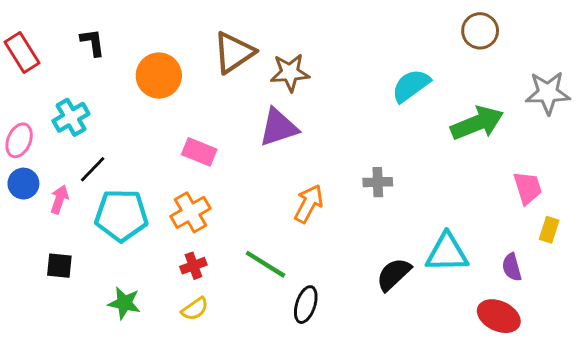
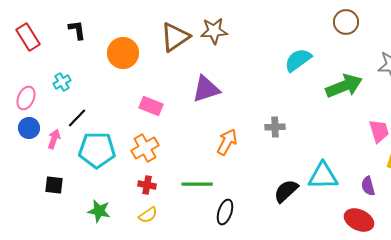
brown star: (290, 73) -> (214, 31), moved
cyan cross: (71, 117) -> (62, 82), size x0.7
green line: (265, 264) -> (197, 184), turned -32
red cross: (193, 266) -> (147, 185), turned 30

